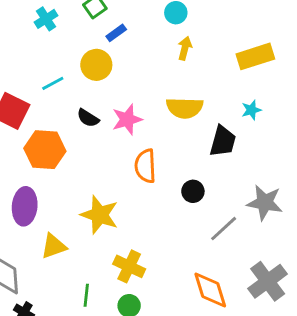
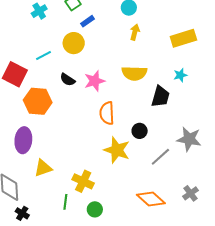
yellow star: (100, 215) -> (117, 150), moved
yellow cross: (129, 266) -> (83, 181), moved
gray cross: (268, 281) -> (190, 193), size x0.6
orange diamond: (210, 290) -> (151, 199), turned -32

